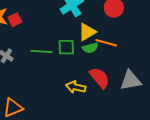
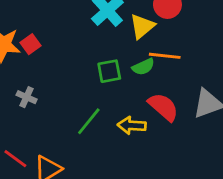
yellow triangle: (87, 32) -> (142, 26), moved
green line: (41, 51) -> (89, 121), moved, turned -45

